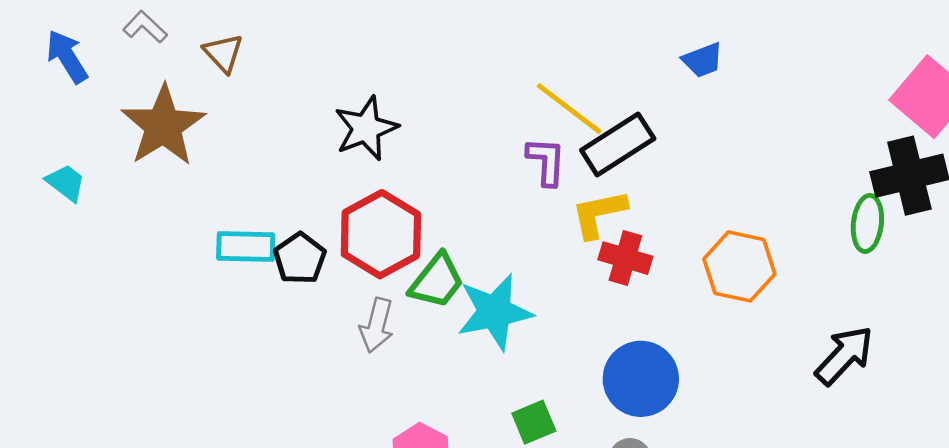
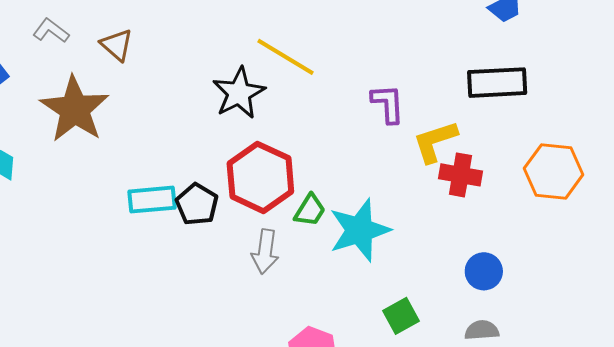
yellow line: (569, 109) -> (286, 57), moved
black rectangle: (618, 144) -> (497, 83), moved, turned 36
green trapezoid: (437, 281) -> (310, 210), size x0.7
blue circle: (641, 379) -> (484, 271), size x0.6

